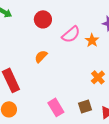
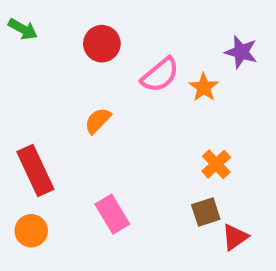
brown square: (85, 106) -> (206, 212), moved
pink rectangle: (56, 107) -> (112, 214), moved

